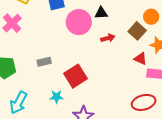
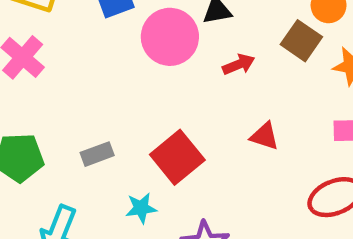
red triangle: (140, 59) -> (265, 136), moved
gray rectangle: (44, 62) -> (97, 154), moved

